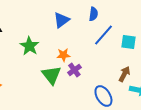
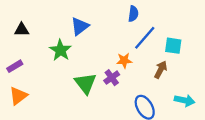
blue triangle: (61, 20) -> (80, 26), moved
orange star: (63, 55) -> (124, 60), moved
brown arrow: (124, 74) -> (161, 70), moved

